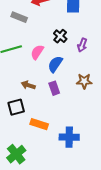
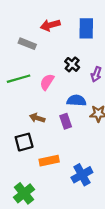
blue semicircle: (55, 64) -> (76, 101), moved, turned 60
orange rectangle: (39, 124) -> (49, 161), turned -30
blue cross: (69, 137) -> (82, 175), turned -30

